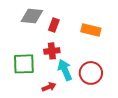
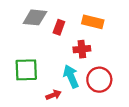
orange rectangle: (91, 30) -> (93, 22), moved
red cross: (52, 51) -> (82, 49), moved

